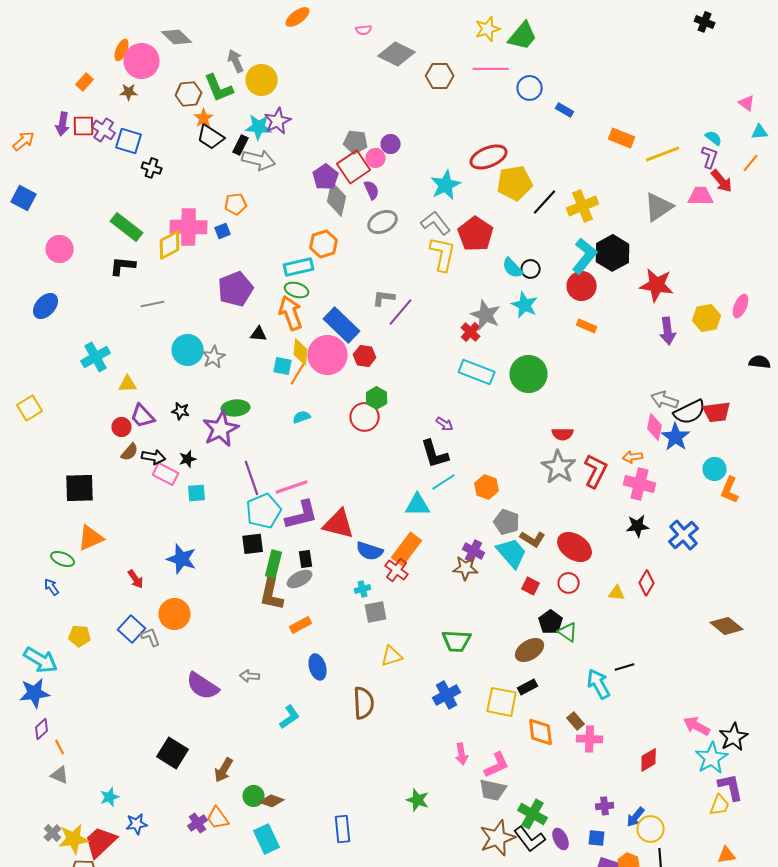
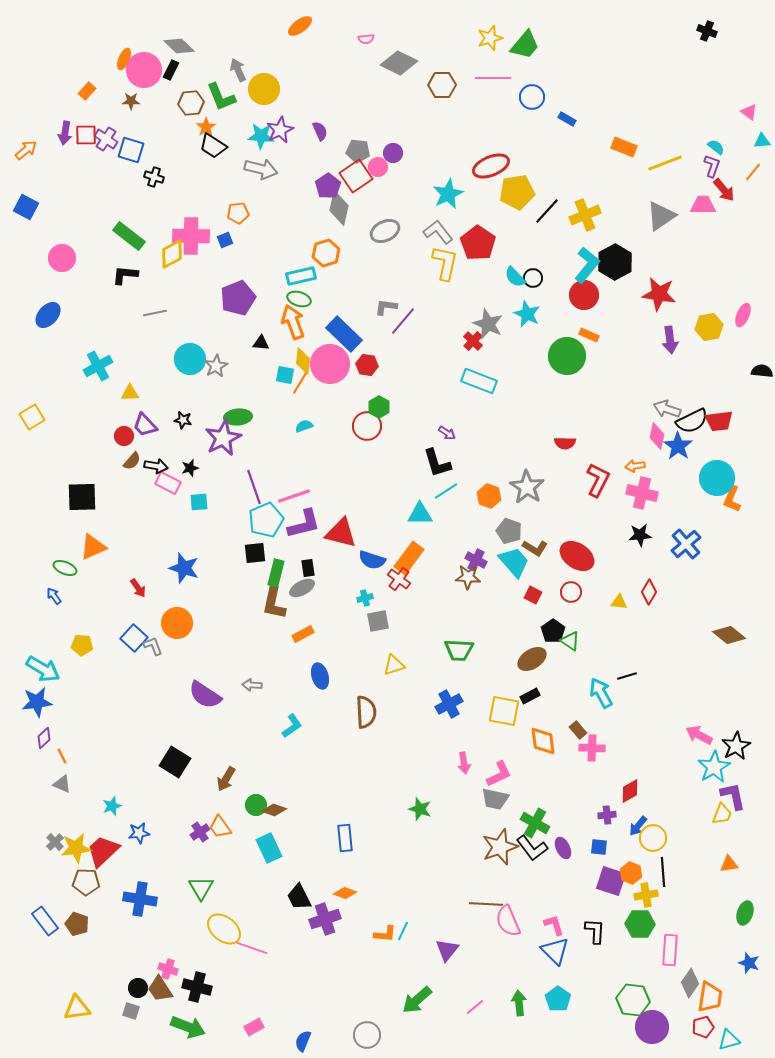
black rectangle: (241, 145) -> (171, 70), moved
purple semicircle: (372, 190) -> (320, 131), moved
green circle: (529, 374) -> (567, 356), moved
gray star: (559, 467) -> (527, 487), moved
cyan circle: (715, 469) -> (717, 478), size x1.5
red diamond: (649, 760) -> (630, 791), moved

